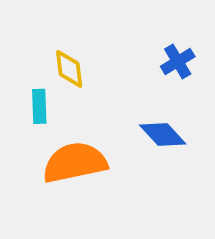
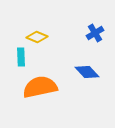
yellow diamond: (69, 69) -> (37, 37), turned -60

